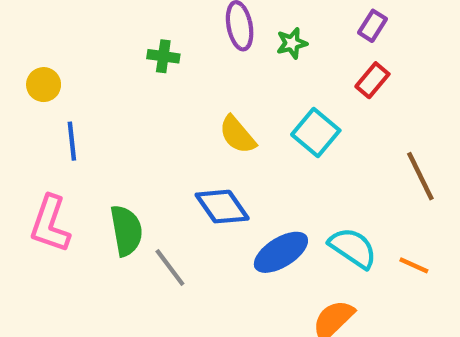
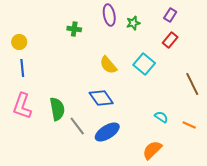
blue line: (72, 141) -> (22, 68), moved
cyan semicircle: (353, 248) -> (161, 117), size x0.6
blue ellipse: (281, 252) -> (107, 132), moved

